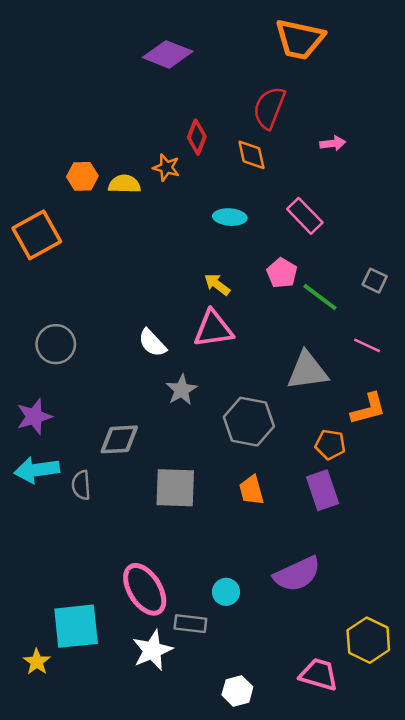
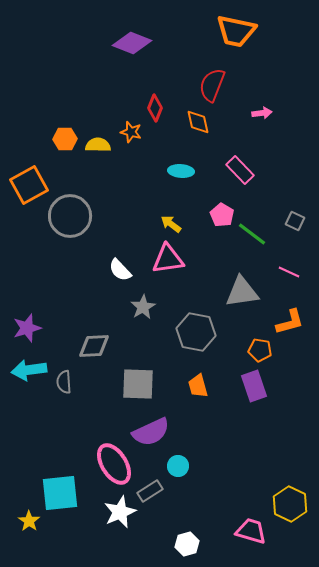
gray circle: (56, 344) -> (70, 216), moved, size x1.4
purple semicircle: (297, 574) -> (151, 432), moved
gray rectangle: (190, 624) -> (150, 491), turned -40

